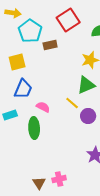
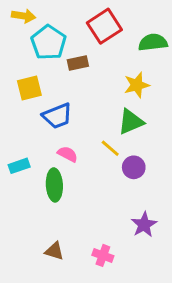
blue trapezoid: (23, 89) -> (57, 116), moved, turned 45
pink cross: (59, 179) -> (103, 255), moved, turned 32
brown triangle: (39, 183) -> (54, 251), moved, turned -40

